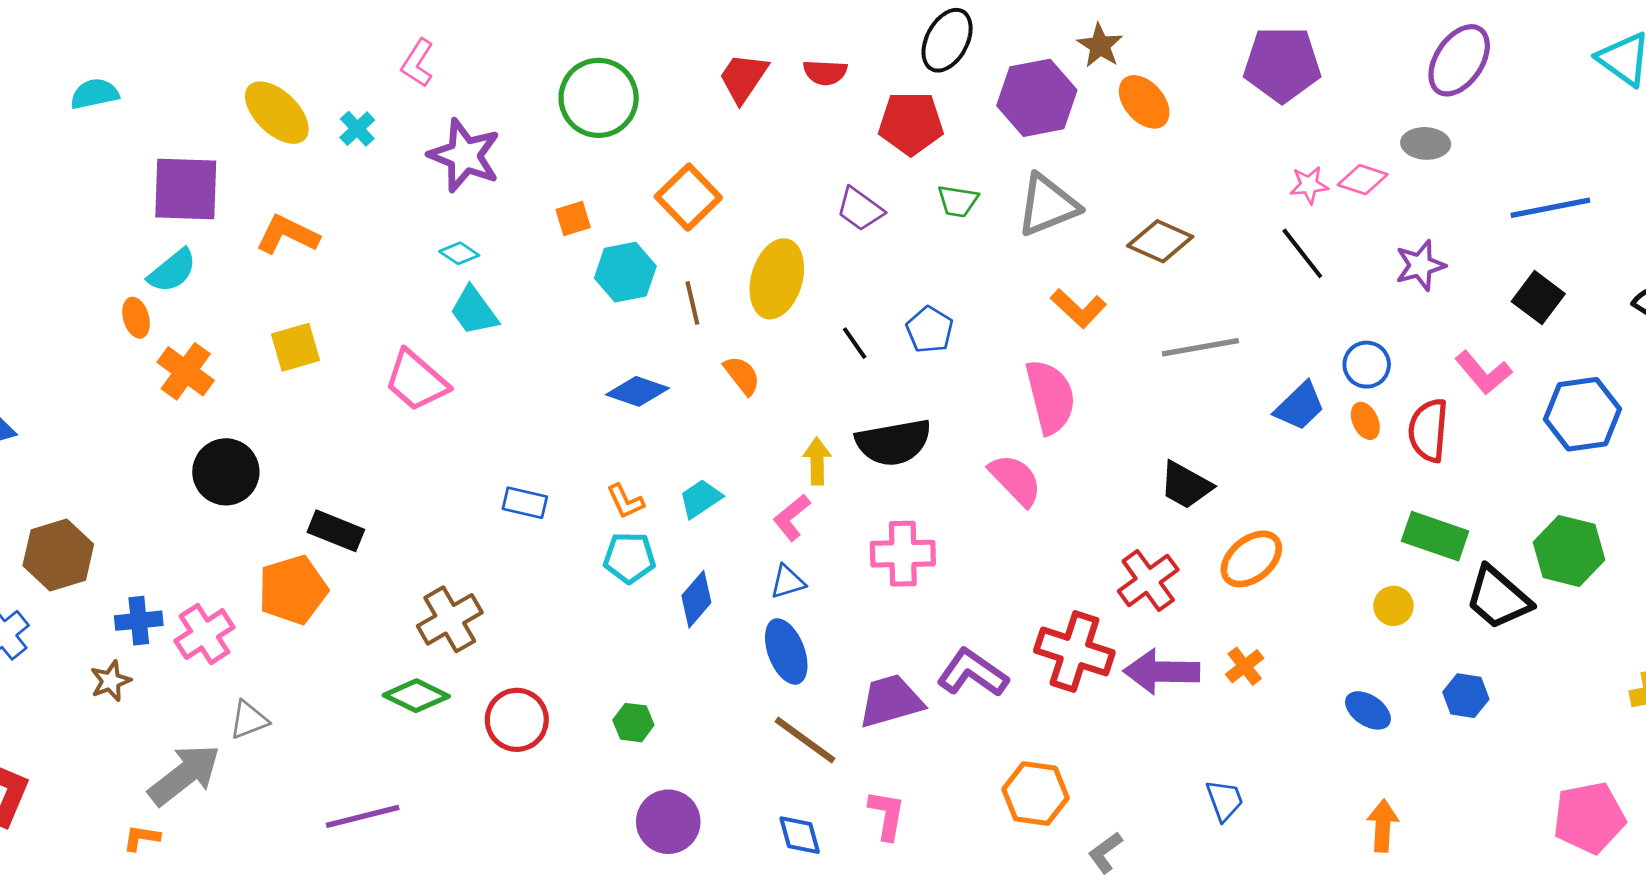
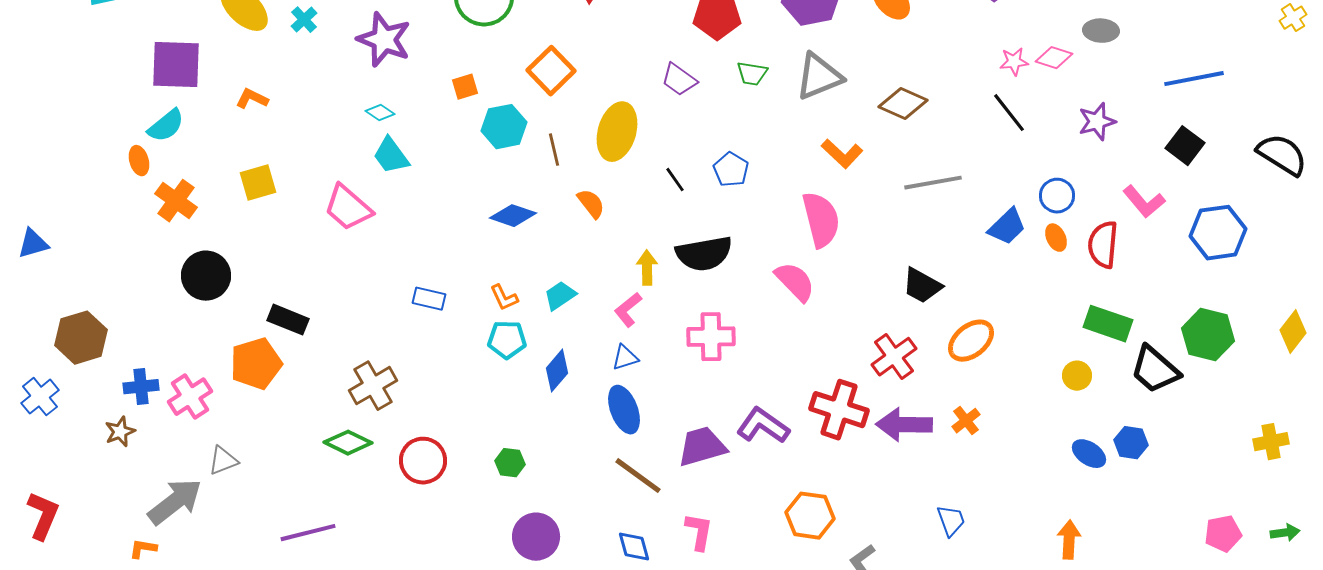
orange L-shape: (288, 235) -> (252, 99), size x0.7
blue ellipse: (1368, 710) -> (1089, 454), moved
pink pentagon: (1589, 818) -> (1223, 534), size x0.7

